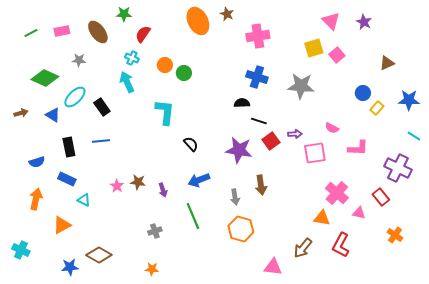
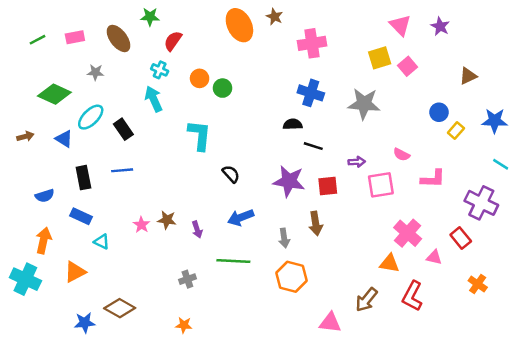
red square: (271, 141) -> (328, 186), moved, turned 30
green line: (193, 216) -> (233, 261), turned -64
cyan cross: (21, 250) -> (25, 279), moved, size x1.4

